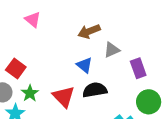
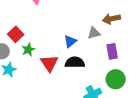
brown arrow: (89, 31) -> (111, 19), moved
blue triangle: (84, 65) -> (70, 41), turned 32
green star: (30, 93) -> (28, 50), moved

